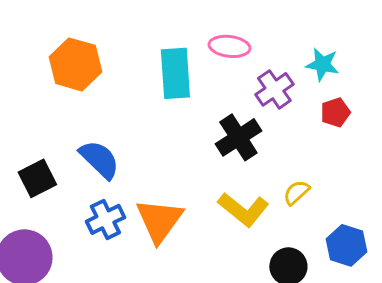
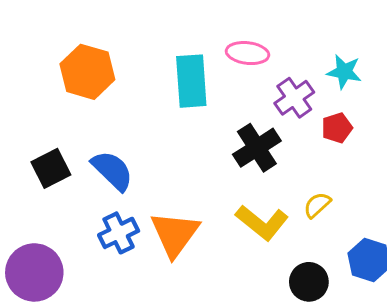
red pentagon: (335, 112) -> (337, 128), moved
black square: (37, 178) -> (51, 168), moved

